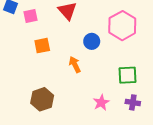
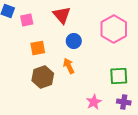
blue circle: (92, 41) -> (74, 41), moved
brown hexagon: (42, 99) -> (43, 77), moved

